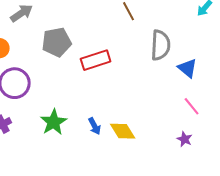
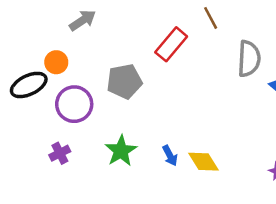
gray pentagon: (57, 42) -> (124, 81), moved
red rectangle: (96, 60) -> (171, 44), moved, turned -32

